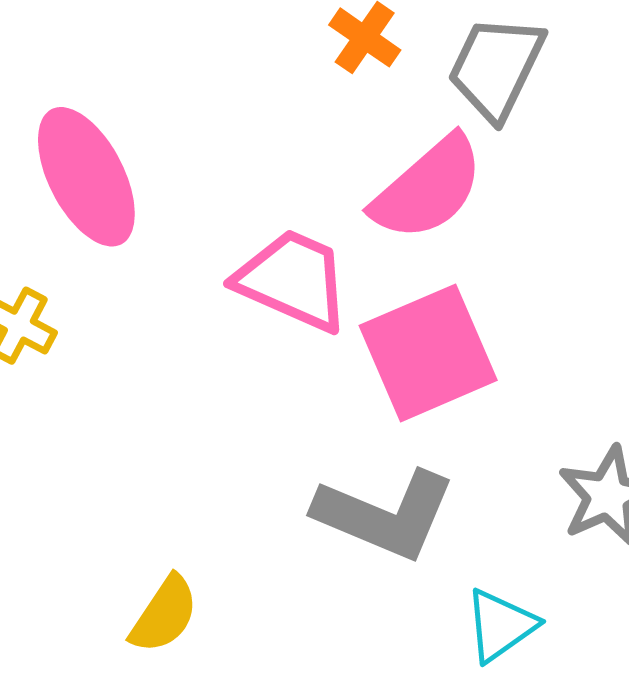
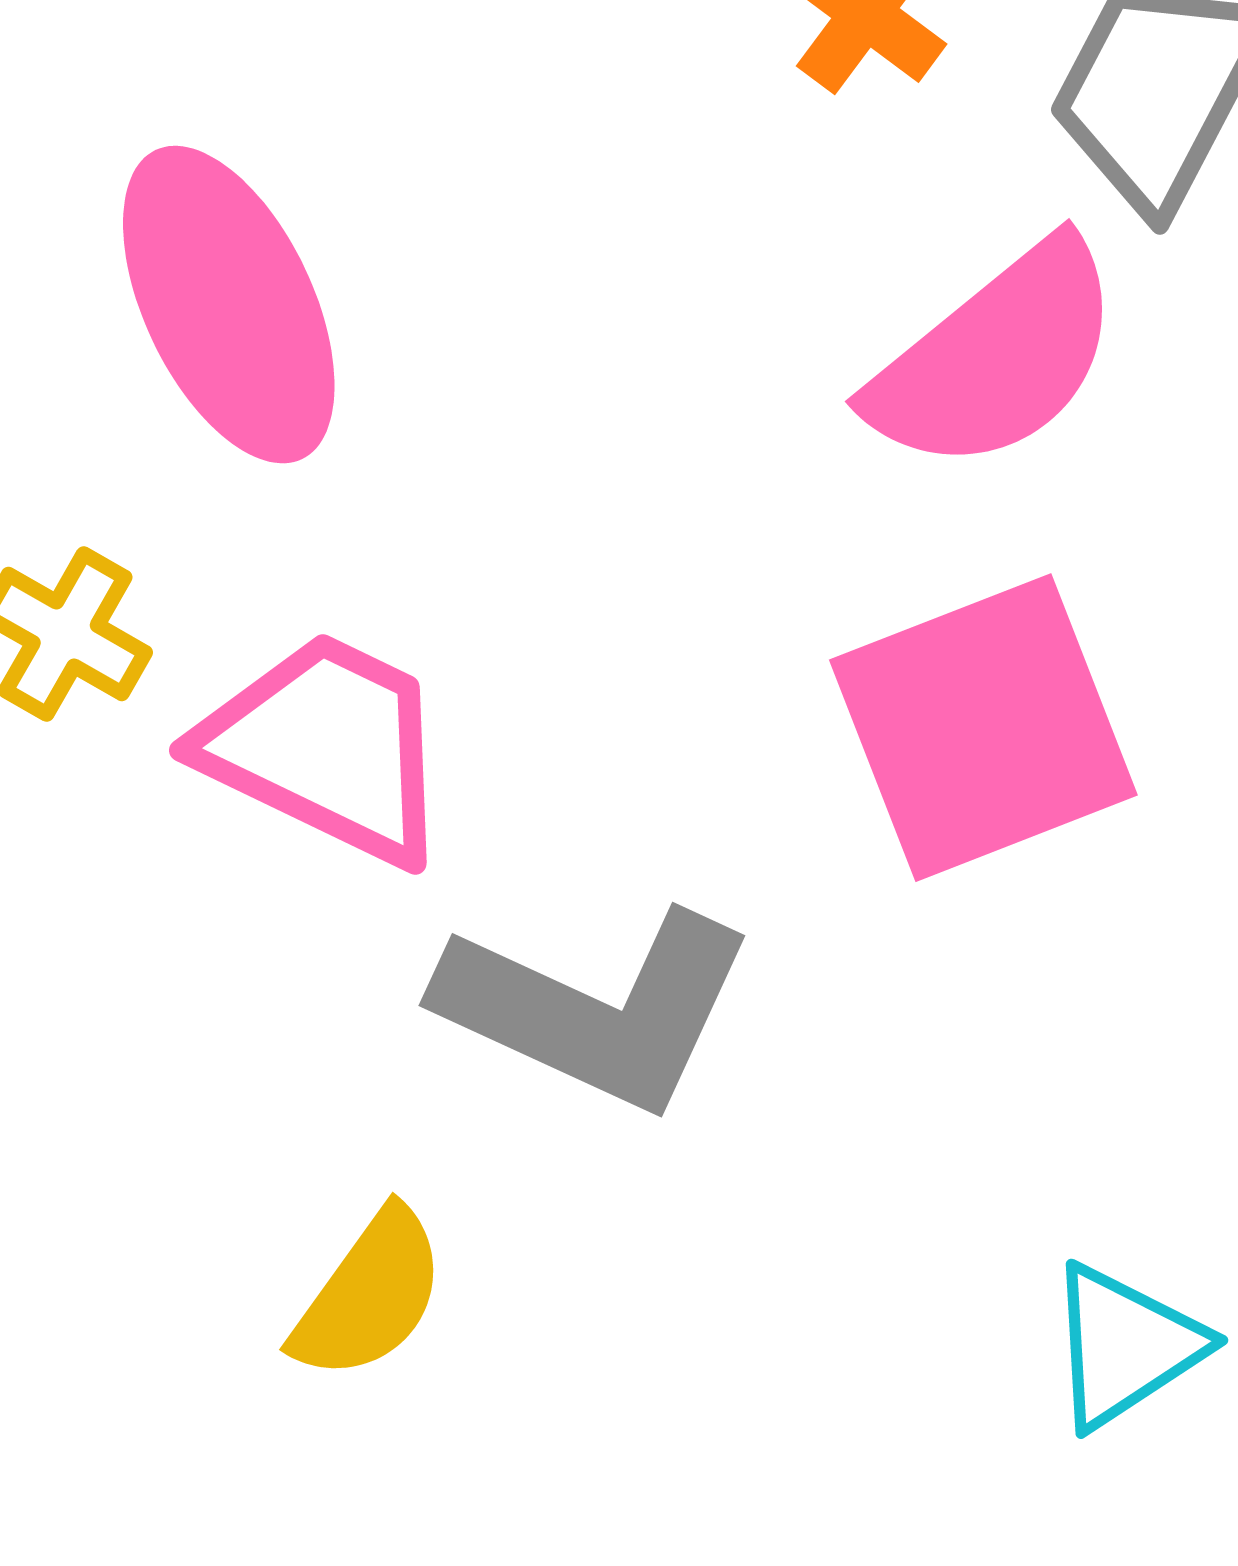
pink trapezoid: (293, 280) -> (326, 747), moved
gray L-shape: (385, 515) -> (596, 1009), moved

